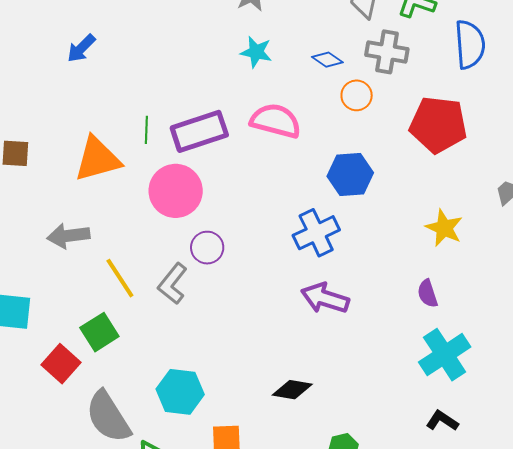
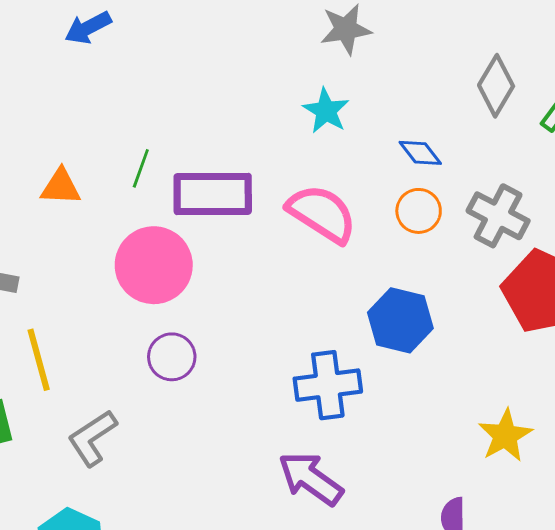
gray cross: (387, 52) -> (498, 216), moved
orange circle: (357, 95) -> (419, 211), moved
orange triangle: (97, 159) -> (61, 187), size x0.6
gray L-shape: (173, 284) -> (92, 438), moved

